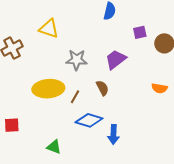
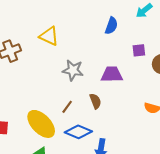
purple trapezoid: (116, 59) -> (112, 74), turned 30
yellow ellipse: (48, 89) -> (41, 124), moved, turned 44

